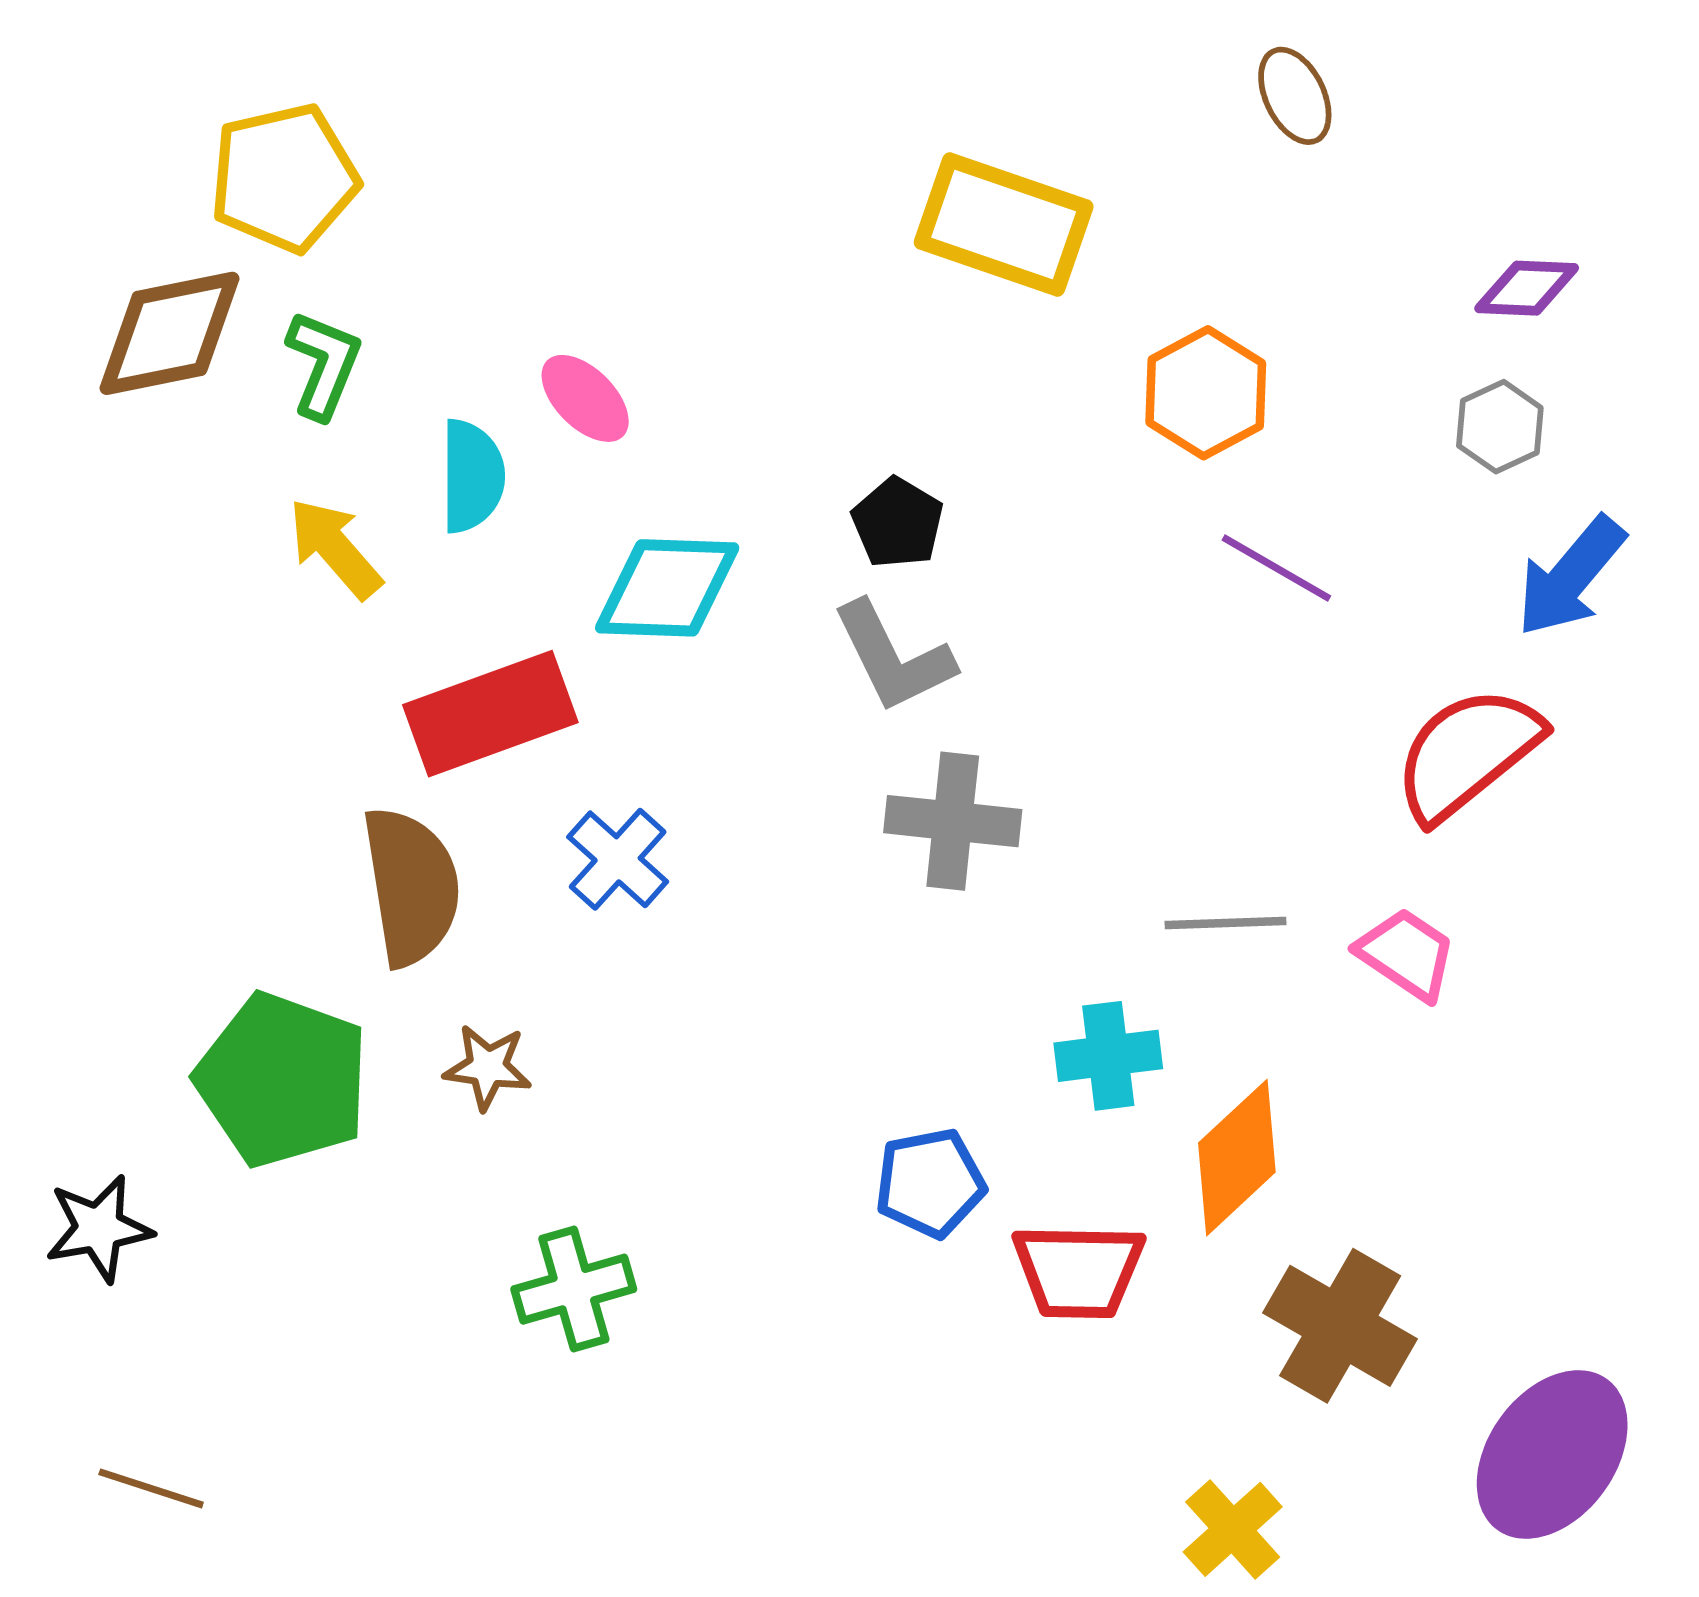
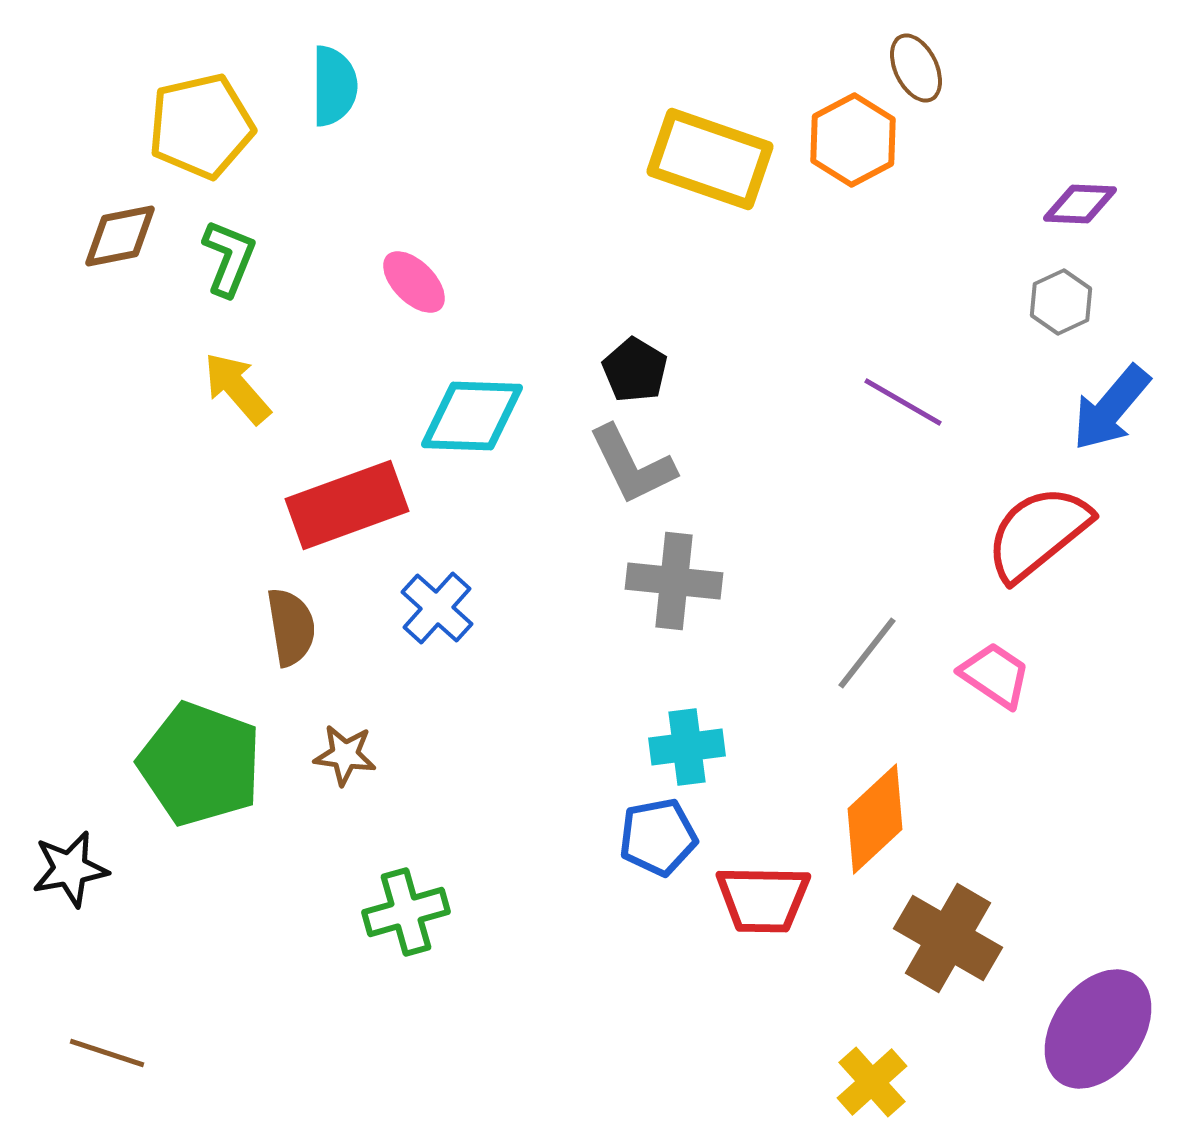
brown diamond: (169, 333) -> (120, 236), size x0.7
orange hexagon: (1206, 393) -> (853, 140), moved
cyan semicircle: (472, 476) -> (334, 86), moved
brown semicircle: (411, 886) -> (291, 627), size x0.7
gray line: (1226, 923) -> (867, 653), turned -50
cyan cross: (1108, 1056) -> (687, 747), moved

